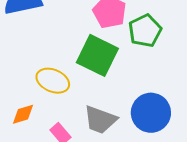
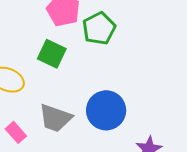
green square: (97, 55) -> (52, 54), size x0.7

